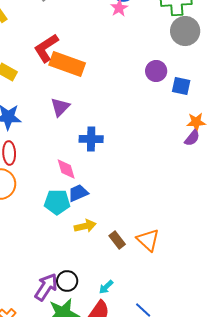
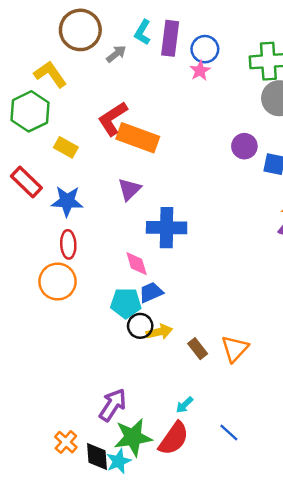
blue cross: (91, 139) -> (167, 228), size x1.4
orange triangle: (148, 240) -> (235, 349), turned 30
black circle: (67, 281) -> (140, 326), moved

